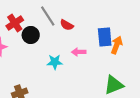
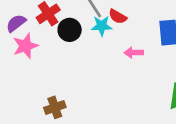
cyan star: (55, 62) -> (102, 26), moved

